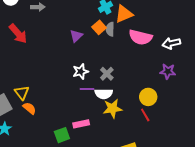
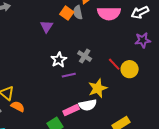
white semicircle: (104, 94) -> (88, 105), moved
red line: (145, 115) -> (114, 64), moved

